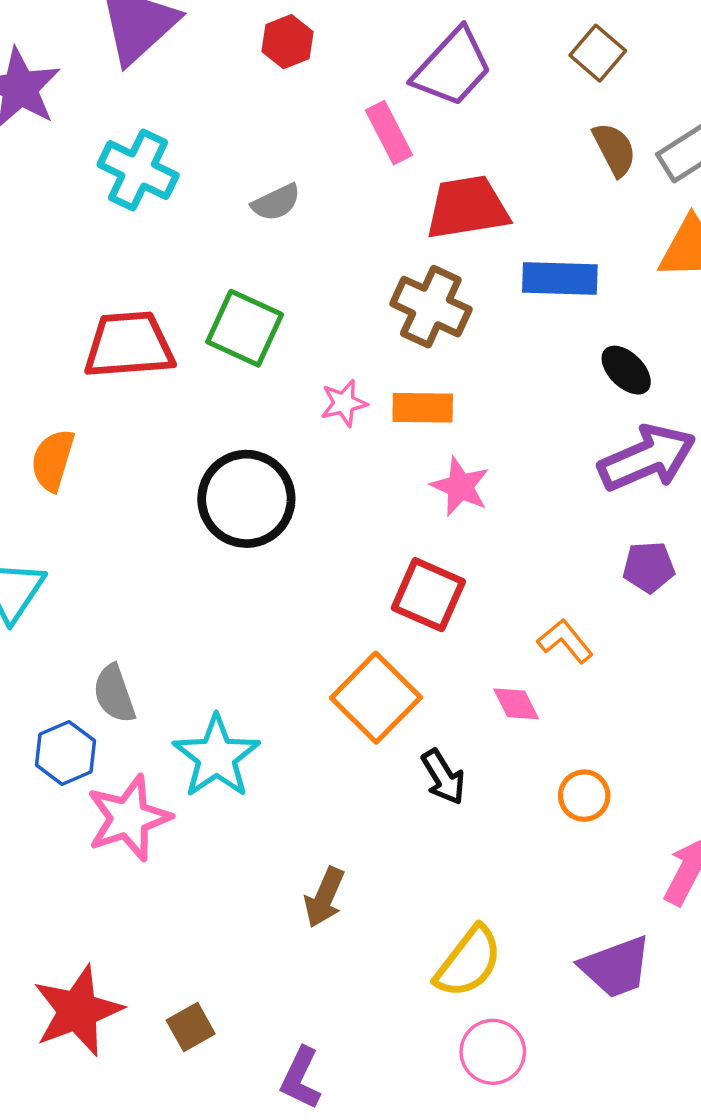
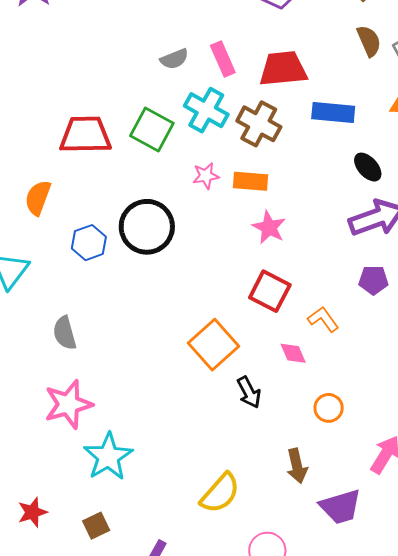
pink rectangle: (389, 133) -> (223, 59), moved
cyan cross: (138, 170) -> (206, 110), moved
red square: (428, 595) -> (270, 291), moved
blue hexagon: (66, 753) -> (89, 243), moved
cyan star: (216, 757) -> (108, 457), moved
brown arrow: (324, 897) -> (297, 466), moved, turned -40
yellow semicircle: (469, 962) -> (220, 493), moved
red star: (78, 1011) -> (32, 512), size x0.6

